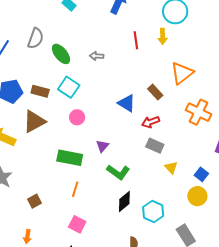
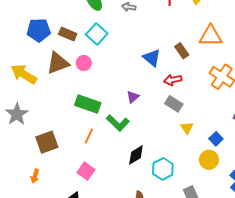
orange triangle: (182, 73) -> (211, 36), turned 30
pink circle: (77, 117) -> (84, 63), moved
purple triangle: (102, 146) -> (133, 97), moved
green L-shape: (118, 172) -> (118, 123), moved
brown square: (34, 201) -> (47, 142), size x1.6

